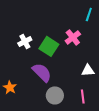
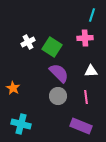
pink cross: (73, 37) -> (85, 38), moved, turned 35
purple semicircle: (42, 72) -> (59, 73), moved

